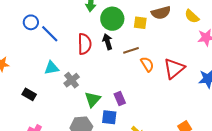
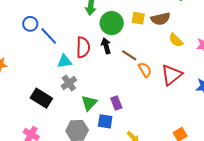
yellow semicircle: (192, 16) -> (176, 40), moved
yellow square: (140, 23) -> (138, 18), moved
brown line: (131, 50) -> (129, 55), turned 49
cyan triangle: (52, 68) -> (65, 61), moved
black rectangle: (29, 94) -> (41, 98), moved, size x1.5

